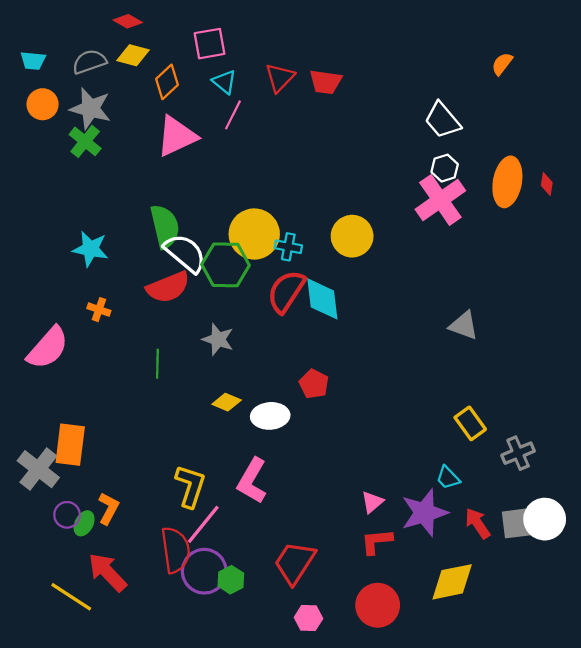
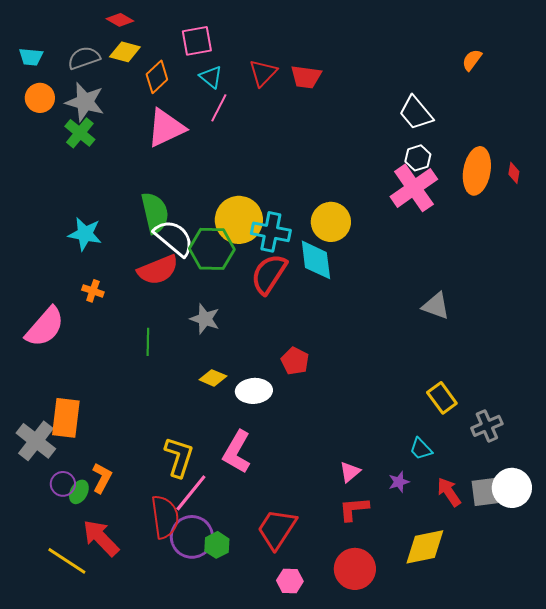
cyan cross: (288, 247) -> (271, 232), size x1.5
cyan diamond: (322, 299) -> (316, 260), moved
purple star: (424, 513) -> (399, 482), size x0.5

